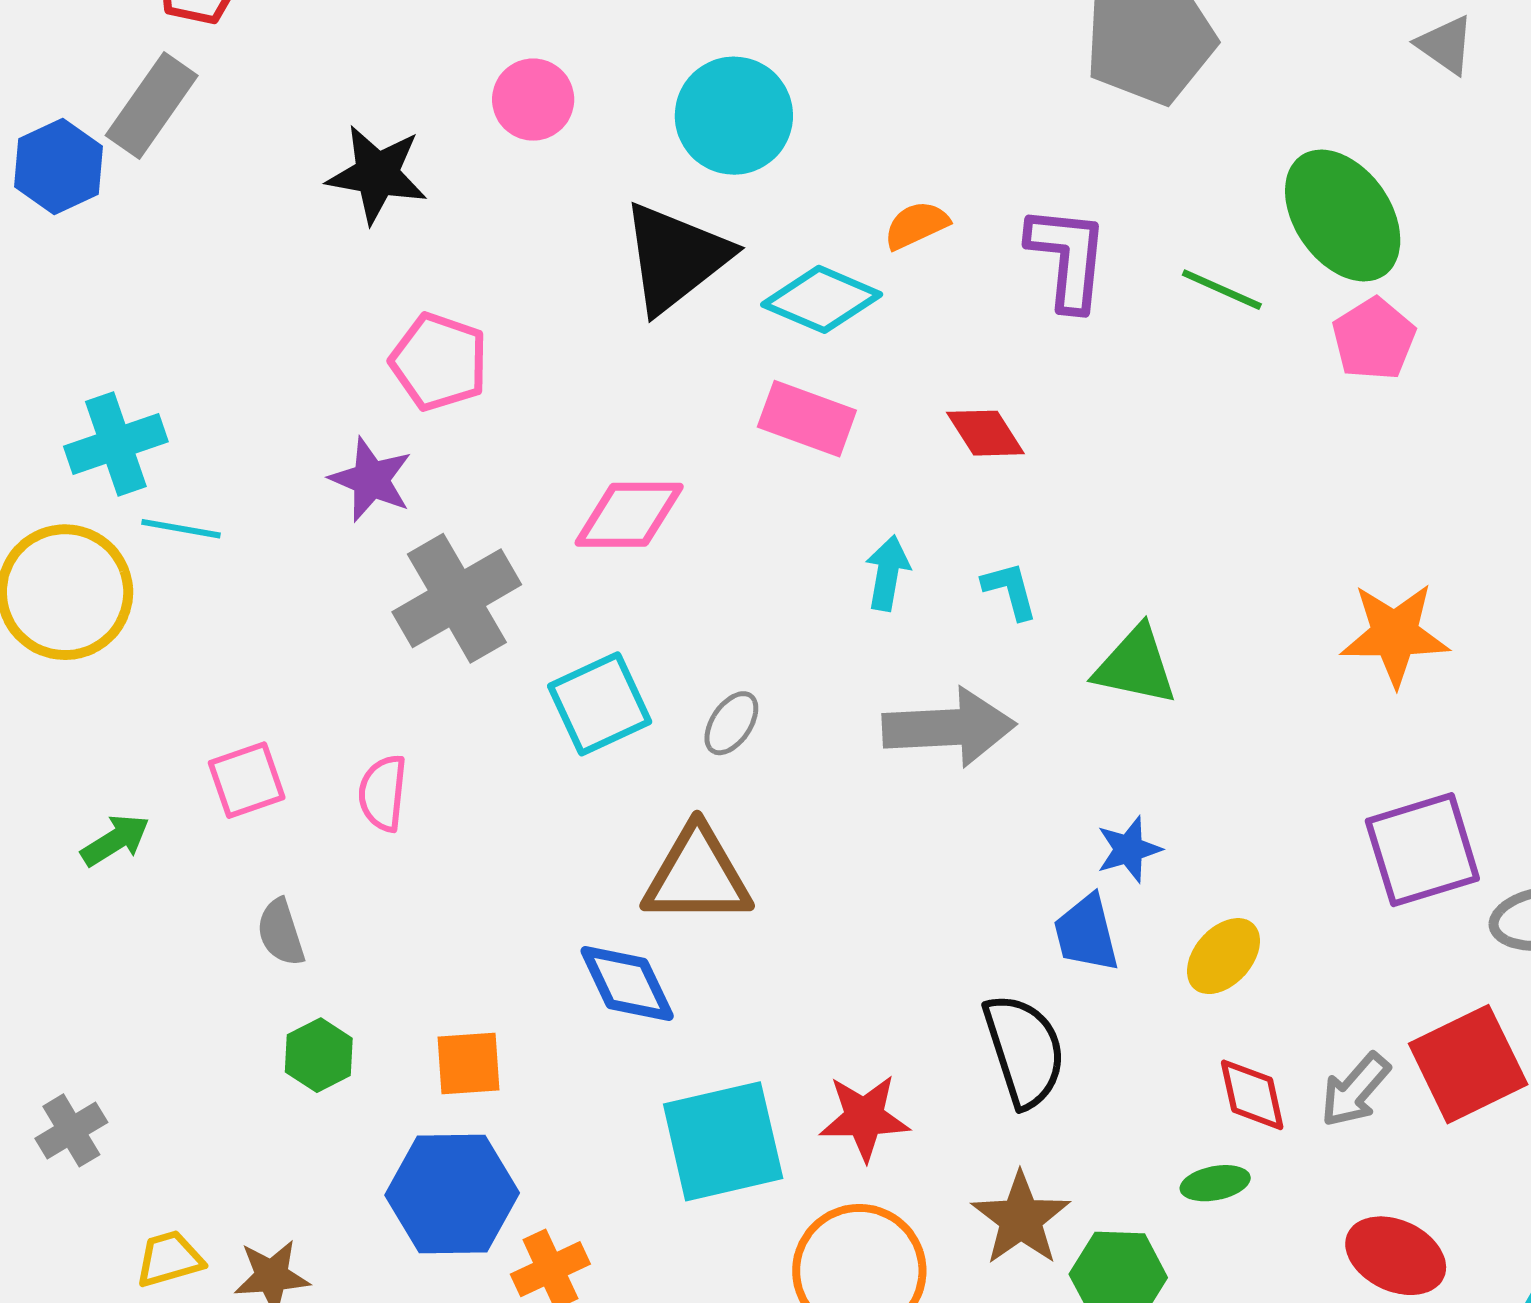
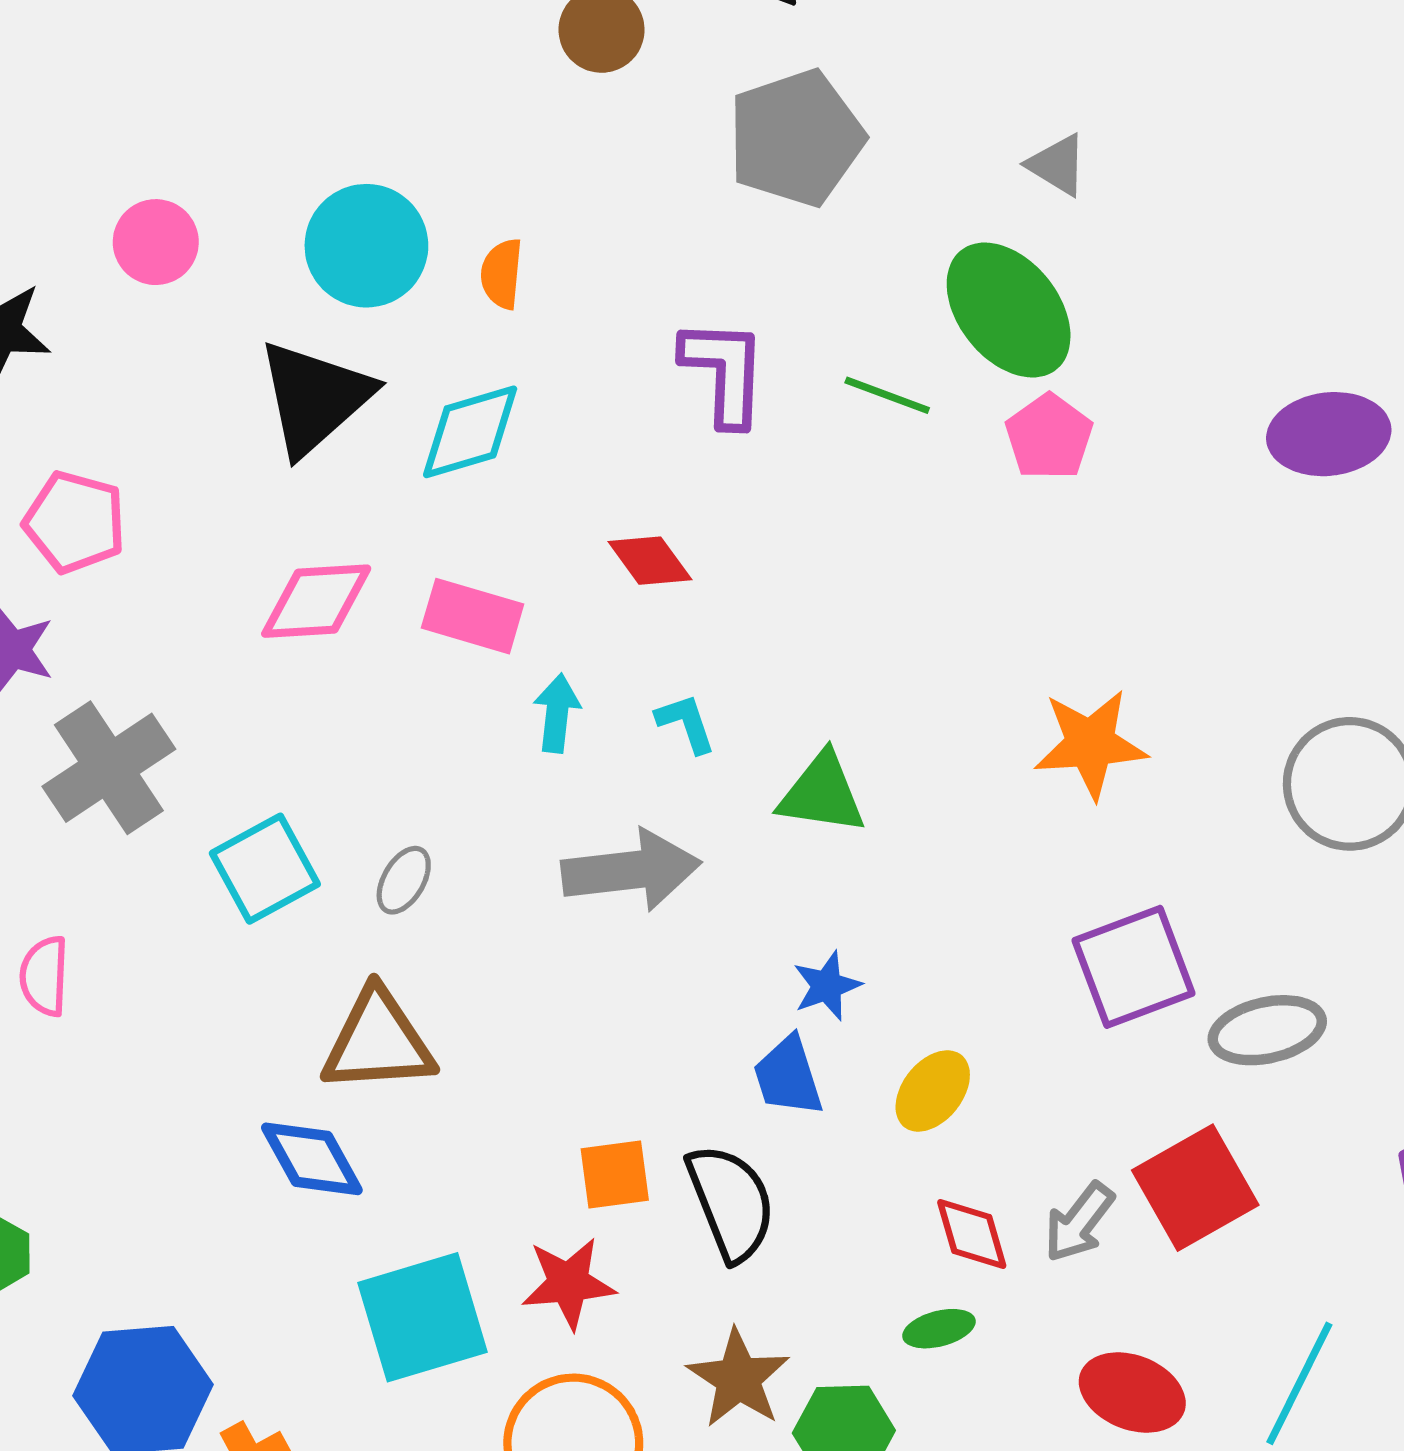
gray triangle: (1445, 45) -> (1057, 165), moved
orange semicircle: (916, 225) -> (502, 274), moved, turned -56
cyan diamond: (822, 299) -> (470, 432), turned -36
pink rectangle: (807, 419) -> (473, 616), moved
pink diamond: (629, 515) -> (316, 601), moved
orange square: (469, 1064) -> (615, 1174), moved

